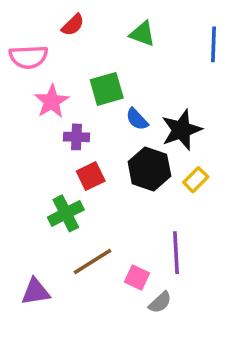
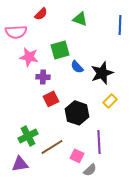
pink star: (52, 101) -> (29, 57), turned -30
black hexagon: (149, 169) -> (77, 113), moved
green cross: (66, 213) -> (28, 136), moved

